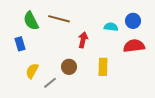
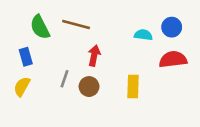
red arrow: (83, 40) -> (94, 56), moved
yellow semicircle: (32, 71) -> (22, 87), moved
gray line: (50, 83) -> (64, 79), moved, turned -32

